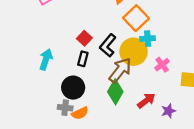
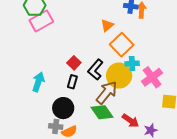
pink cross: (162, 65) -> (152, 77), moved, size x1.5
green diamond: (115, 92) -> (102, 112), turned -65
red arrow: (146, 101) -> (130, 121), turned 72

